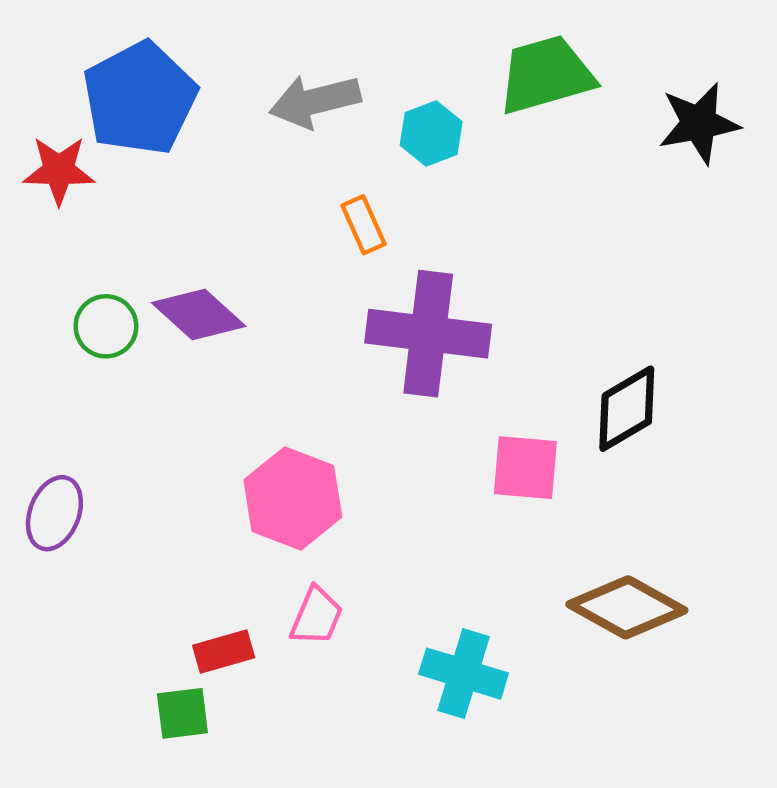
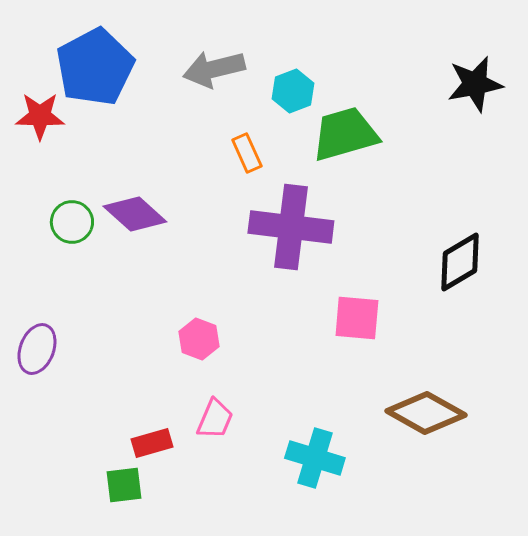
green trapezoid: (546, 75) -> (345, 134), moved
black diamond: (627, 409) -> (460, 262), moved
pink hexagon: (293, 498) -> (199, 339), size x0.6

